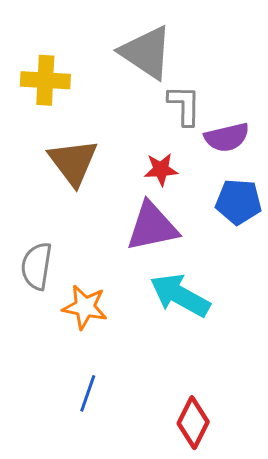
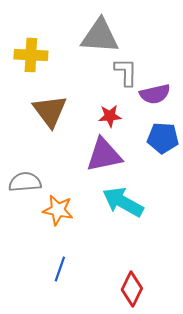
gray triangle: (146, 52) -> (100, 36), turned -30
gray semicircle: (37, 266) -> (25, 182), turned 76

